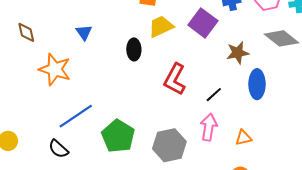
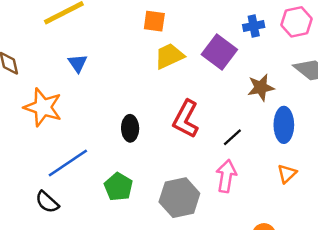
black ellipse: (134, 49) -> (130, 128), moved
green pentagon: (118, 136) -> (118, 187), size x0.7
orange triangle: (243, 138) -> (287, 174), moved, turned -30

